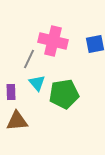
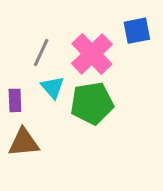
pink cross: (53, 41) -> (92, 54), moved, turned 32

